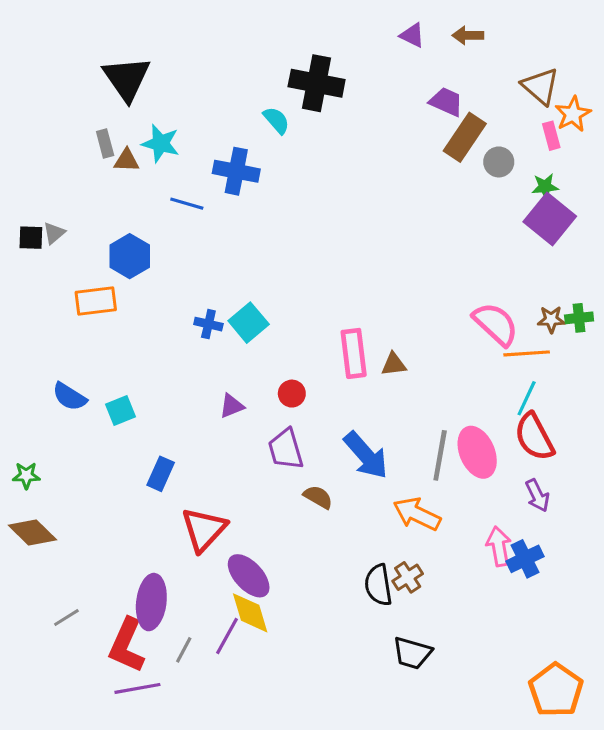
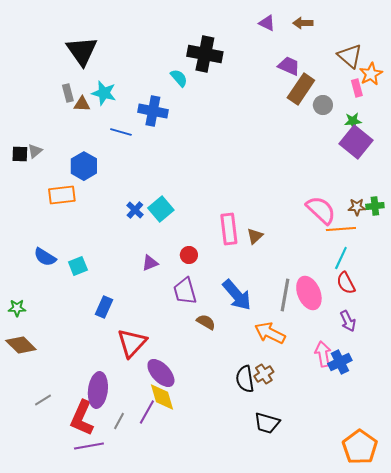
blue cross: (208, 324) -> (135, 210), turned 30
brown triangle: (394, 364) -> (255, 236), turned -36
red semicircle: (534, 437) -> (346, 283), size x0.7

